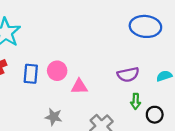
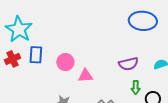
blue rectangle: (31, 74) -> (36, 55), moved

